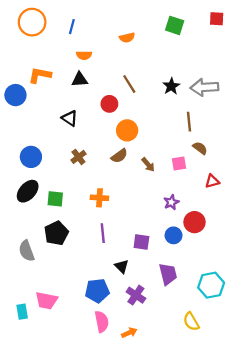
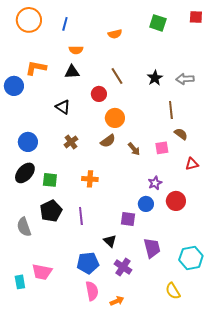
gray arrow: (204, 87) -> (185, 79), size x0.7
purple line: (103, 233) -> (81, 216), moved
blue circle: (174, 235) -> (146, 204), moved

